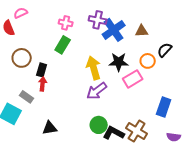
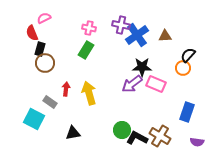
orange circle: (148, 61) -> (183, 68), moved
yellow arrow: (94, 68) -> (89, 93), moved
black rectangle: (42, 70) -> (40, 49), moved
pink rectangle: (133, 79) -> (156, 84), turned 54
purple arrow: (97, 91) -> (132, 84), moved

